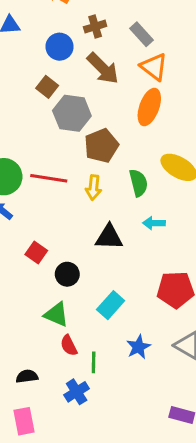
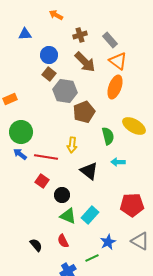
blue circle: (60, 47) -> (49, 55), moved
red line: (49, 178) -> (46, 157), moved
yellow arrow: (94, 187) -> (72, 145), moved
black triangle: (109, 237) -> (89, 171), turned 36
green triangle: (56, 314) -> (68, 216), moved
green line: (94, 362) -> (92, 258), moved, turned 64
black semicircle: (27, 376) -> (36, 245), moved, turned 56

